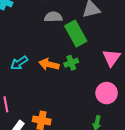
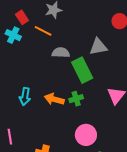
cyan arrow: (19, 63) -> (25, 96), turned -48
pink circle: (107, 93) -> (86, 135), moved

